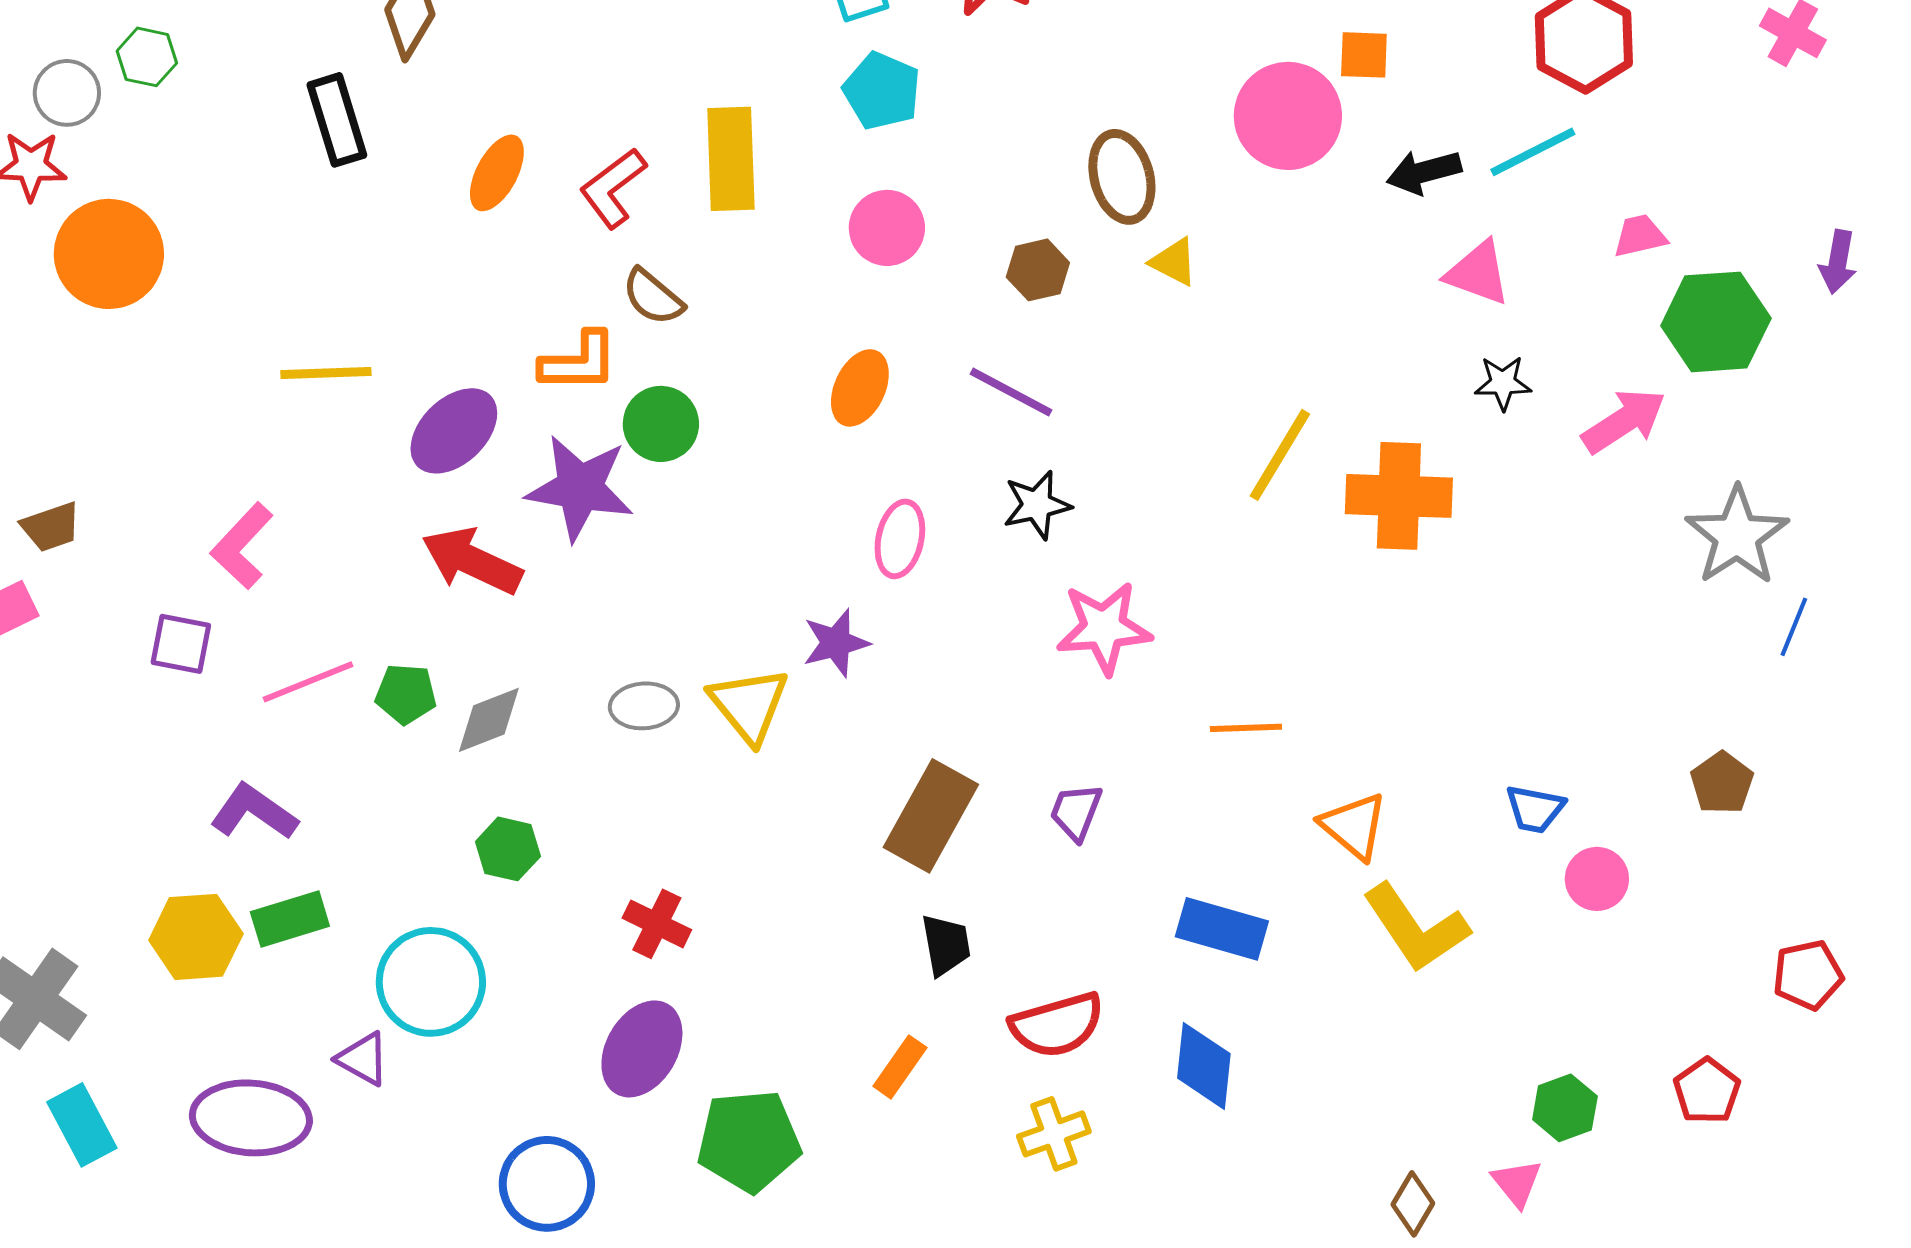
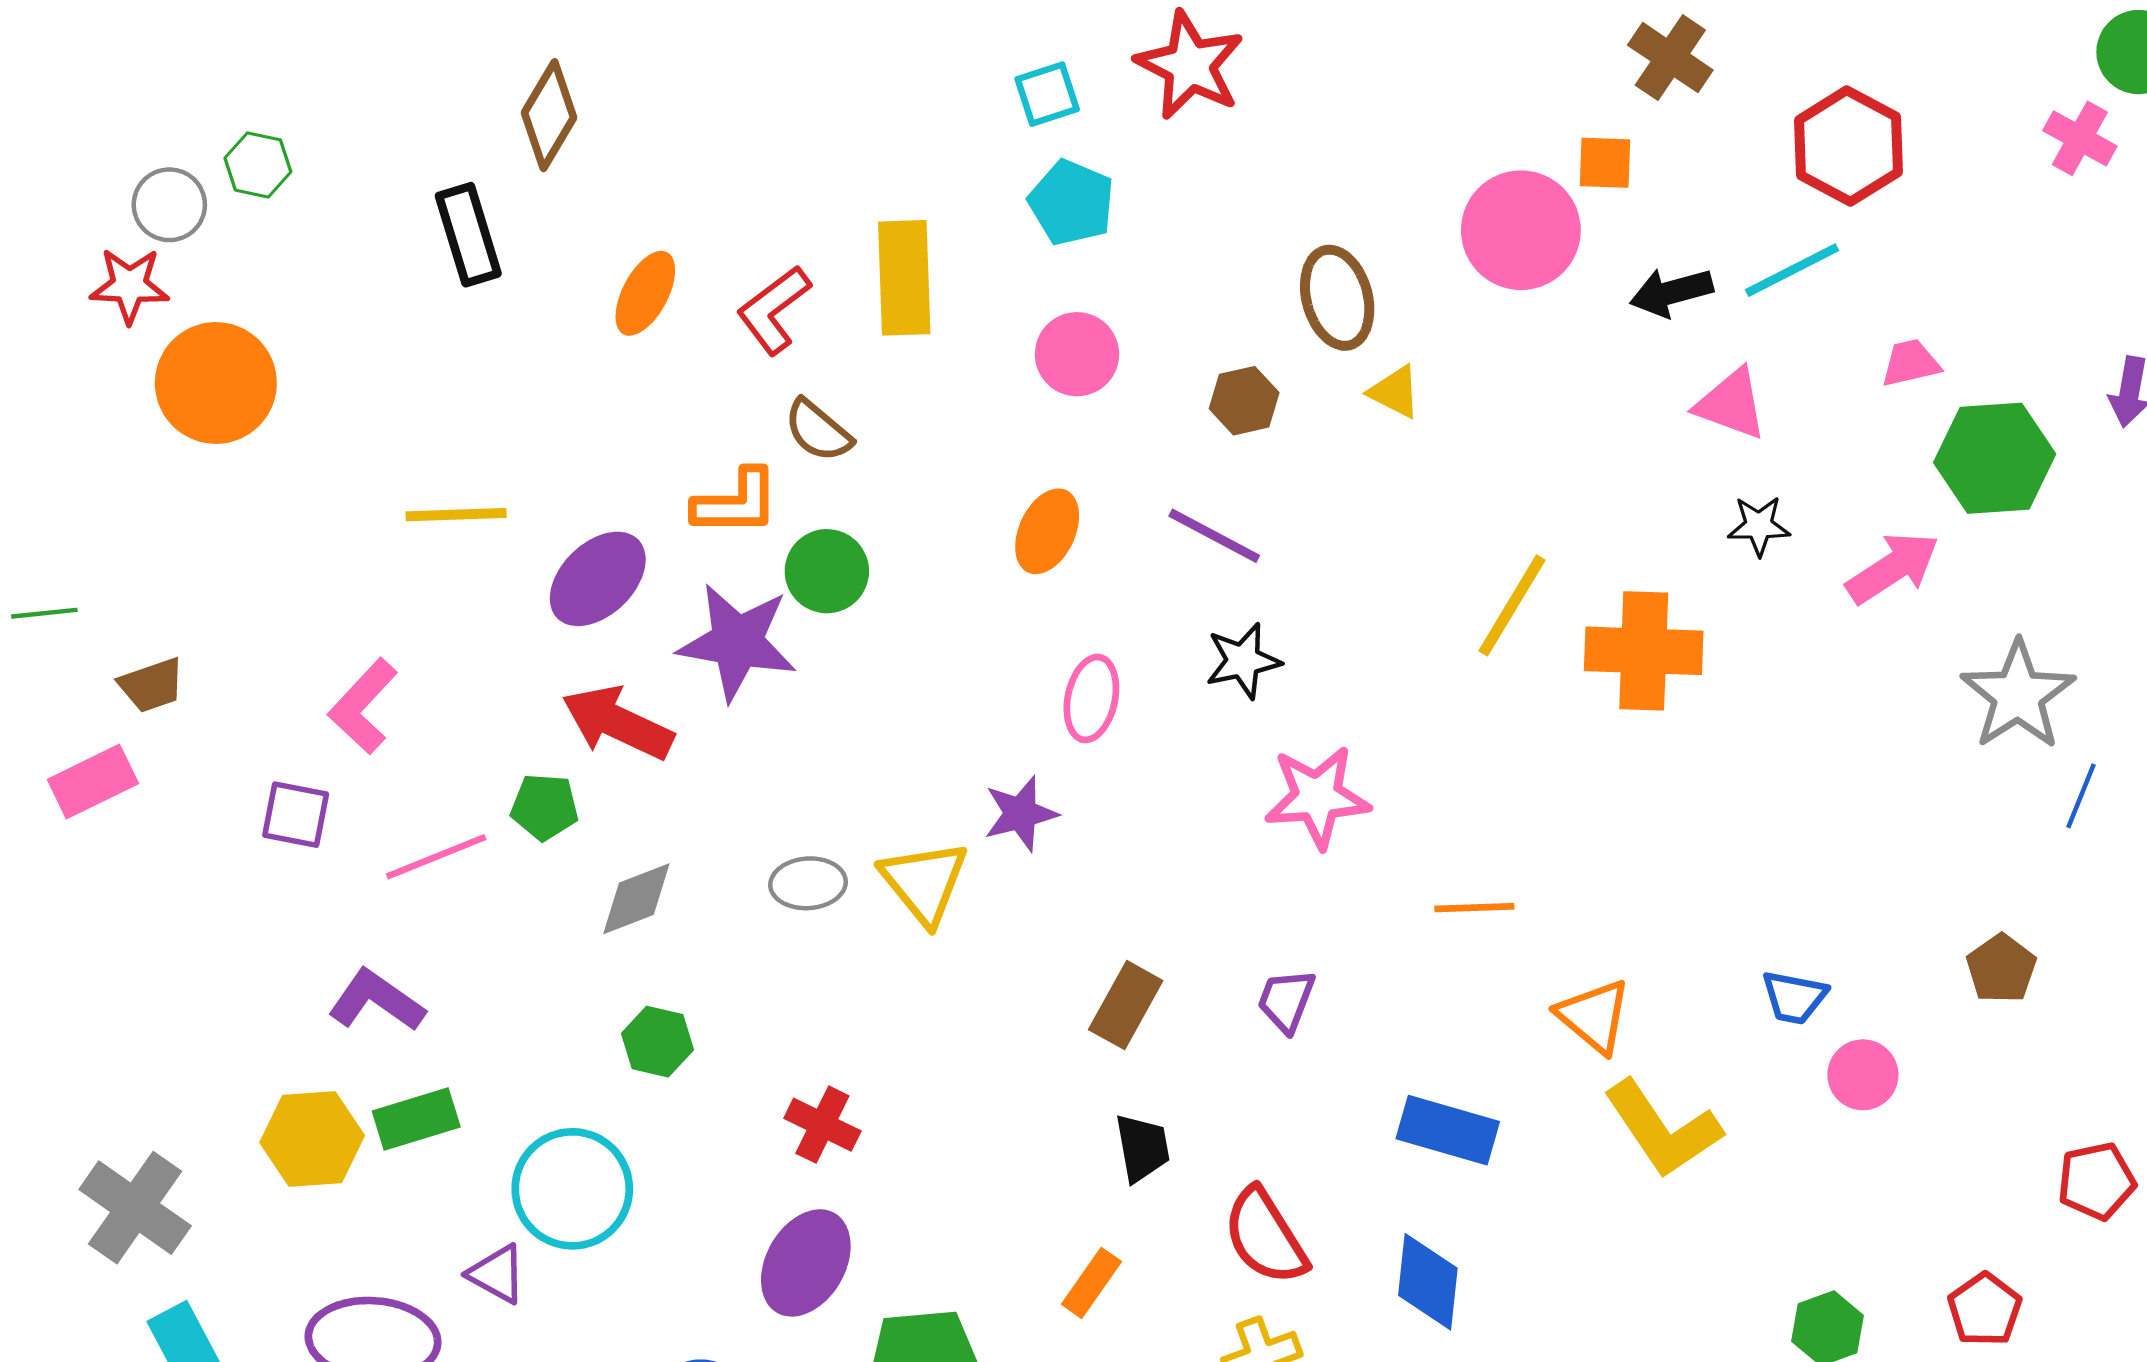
green pentagon: (406, 694) -> (545, 807), moved
brown rectangle: (931, 816) -> (1126, 1005), size x0.7
red semicircle: (1057, 1025) -> (1265, 1236), turned 74

